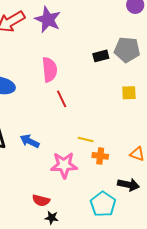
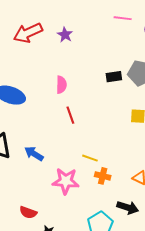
purple star: (48, 20) -> (65, 35), size x0.6
pink semicircle: (49, 70) -> (61, 85), size x0.7
red semicircle: (41, 200) -> (28, 212), moved

